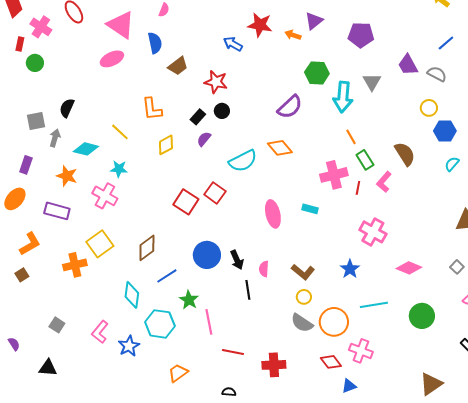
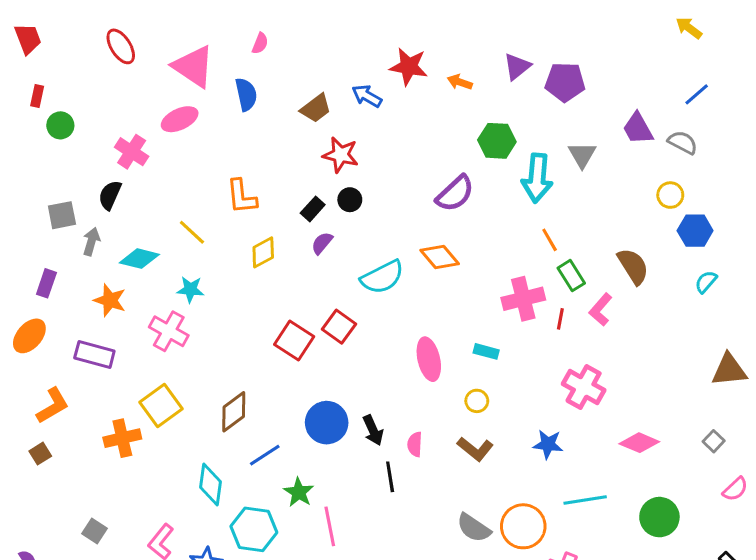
purple triangle: (314, 21) -> (517, 67), moved
pink cross: (41, 27) -> (132, 152), moved
brown trapezoid: (178, 66) -> (316, 108), moved
blue star: (350, 269) -> (548, 444), turned -30
yellow circle: (304, 297) -> (477, 401), moved

